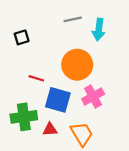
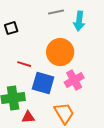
red triangle: (50, 129) -> (28, 117), moved

